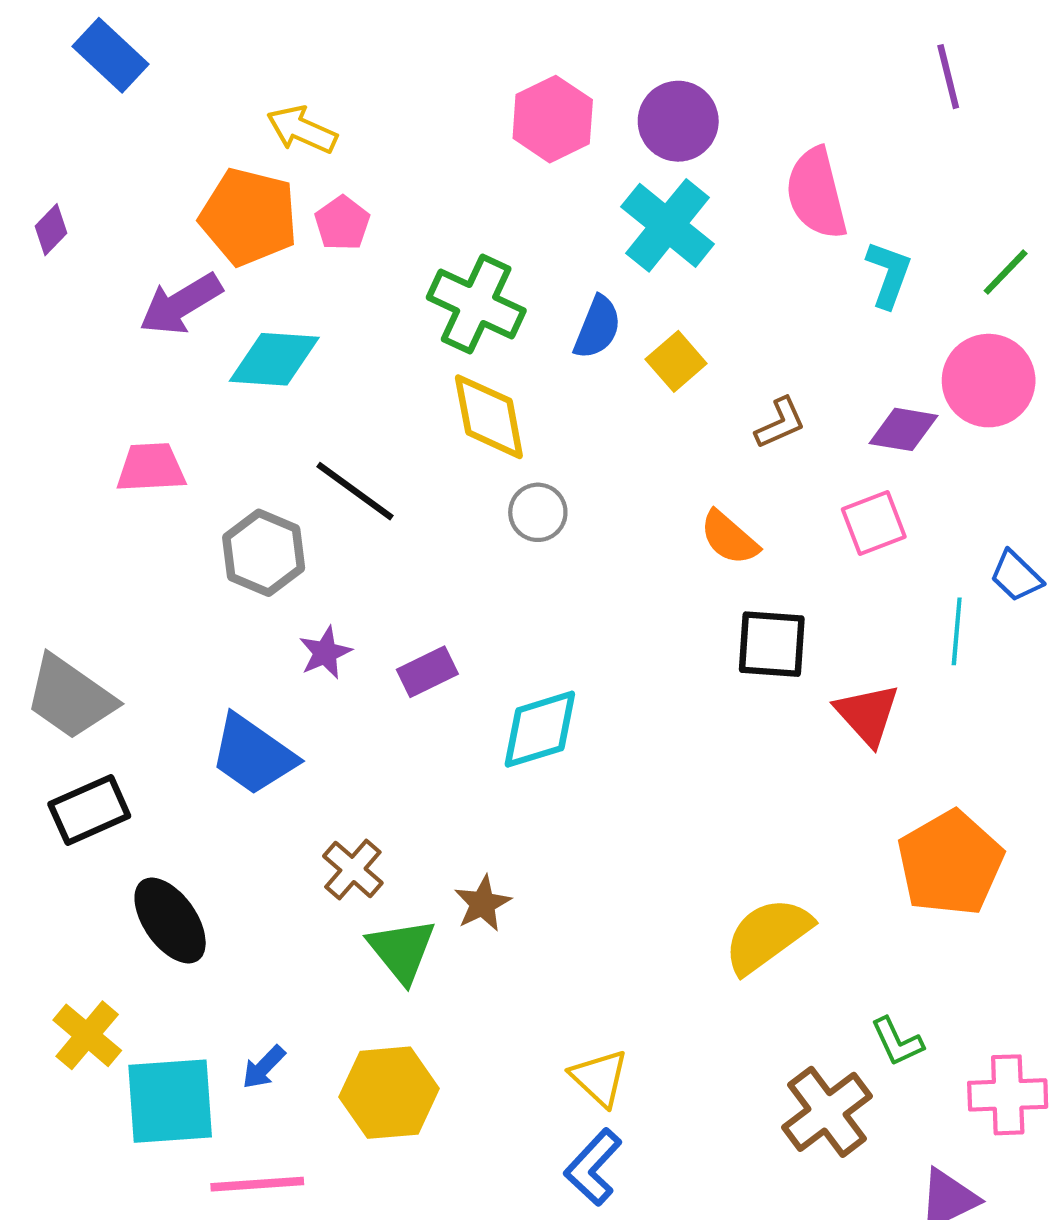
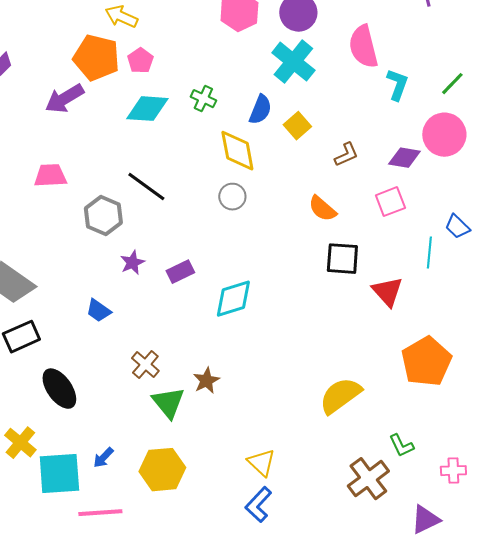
green cross: (476, 304) -> (203, 99), size x0.6
cyan diamond: (274, 359) -> (147, 109), moved
yellow diamond: (489, 417) -> (237, 151), moved
blue trapezoid: (253, 755) -> (98, 311), size x0.6
pink cross: (1008, 1095) -> (453, 471), size x0.7

